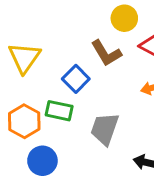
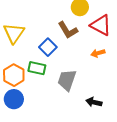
blue circle: (42, 161) -> (14, 99), moved

